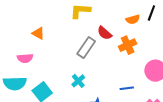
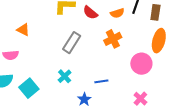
red semicircle: (105, 33) -> (90, 13), moved
blue line: (127, 88) -> (101, 81), moved

